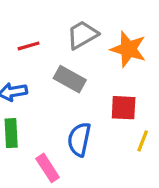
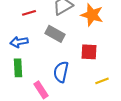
yellow line: (143, 141) -> (102, 81), moved, turned 48

